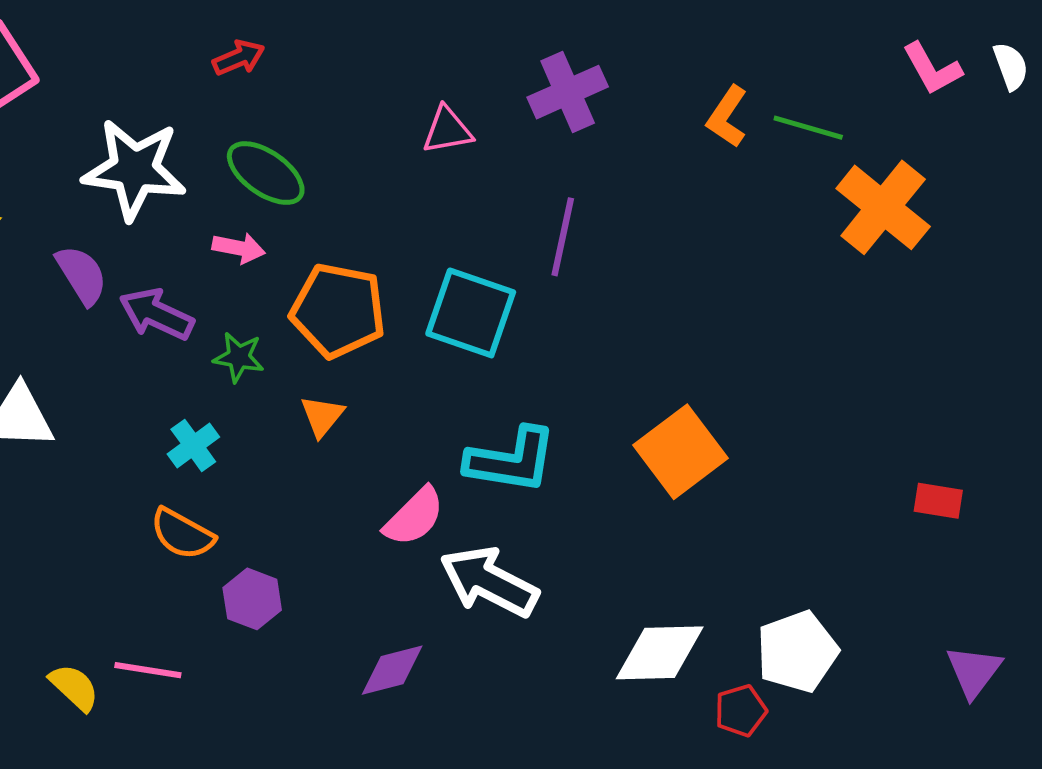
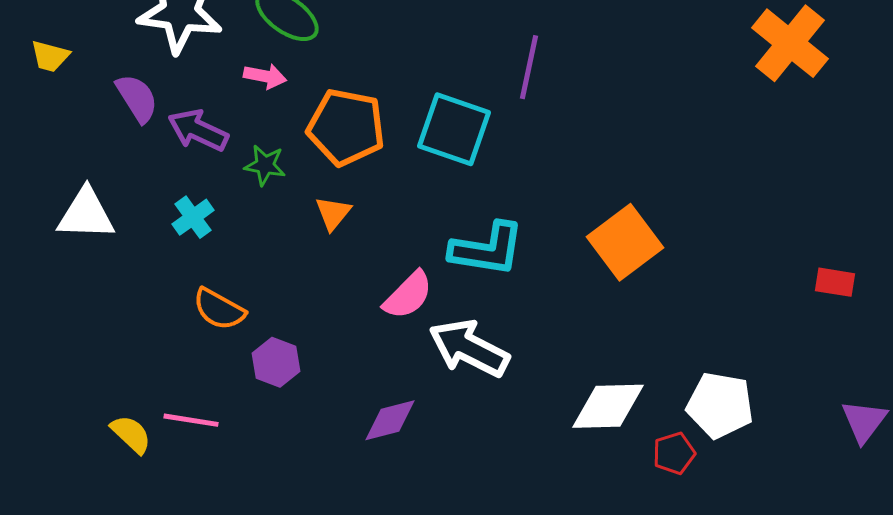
cyan cross: (193, 446) -> (193, 217), moved
white pentagon: (797, 652) -> (720, 405), turned 30

